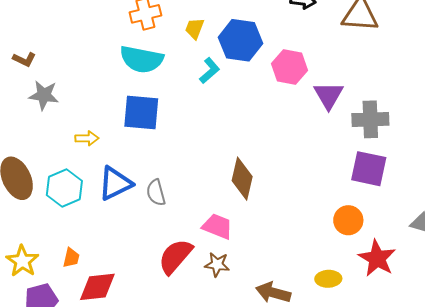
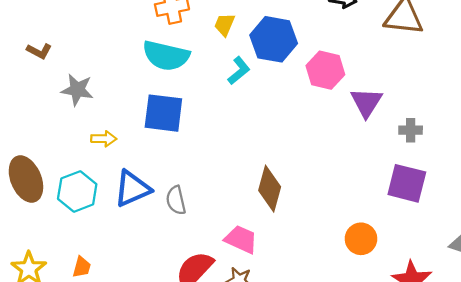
gray star: (44, 95) -> (77, 90), moved
gray cross: (370, 119) -> (411, 130), size x0.6
orange circle: (348, 220) -> (361, 239), moved

